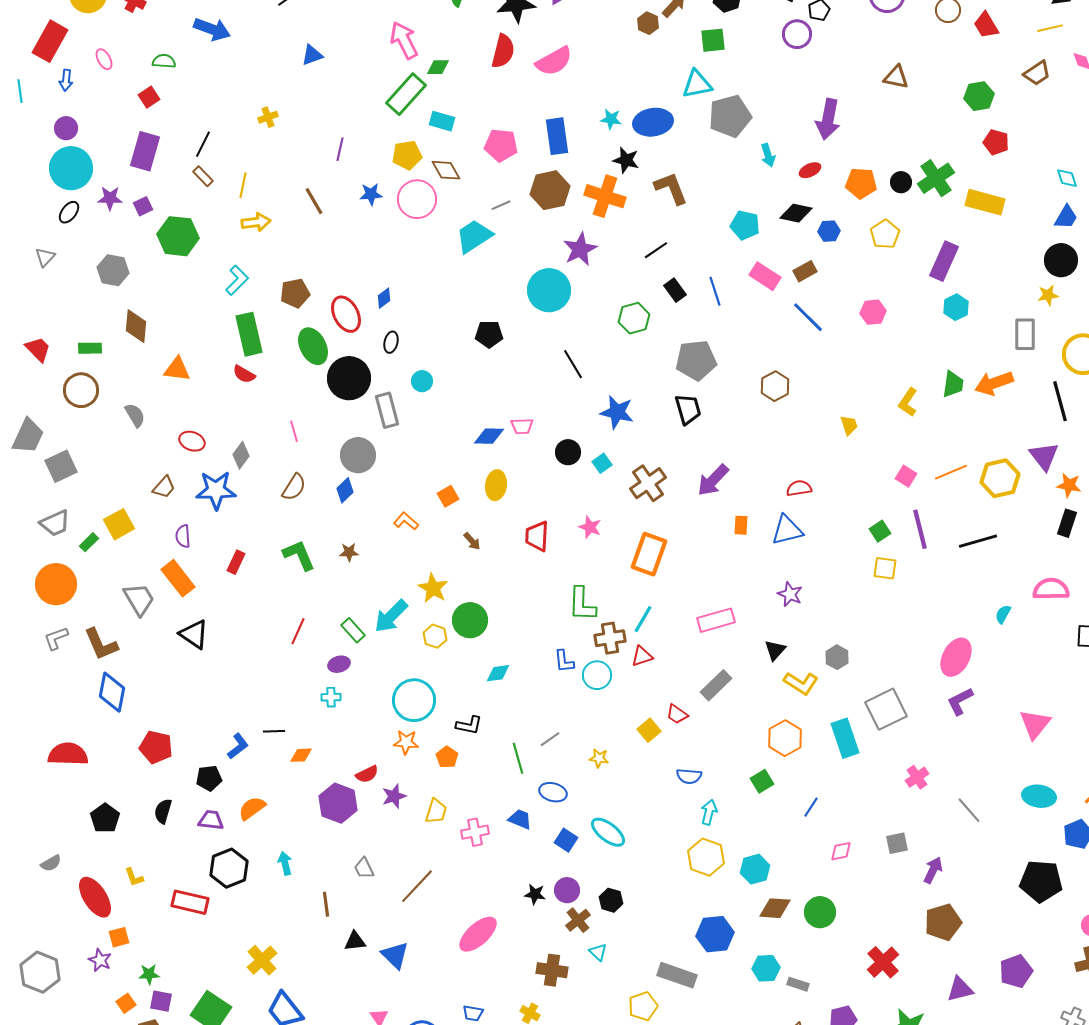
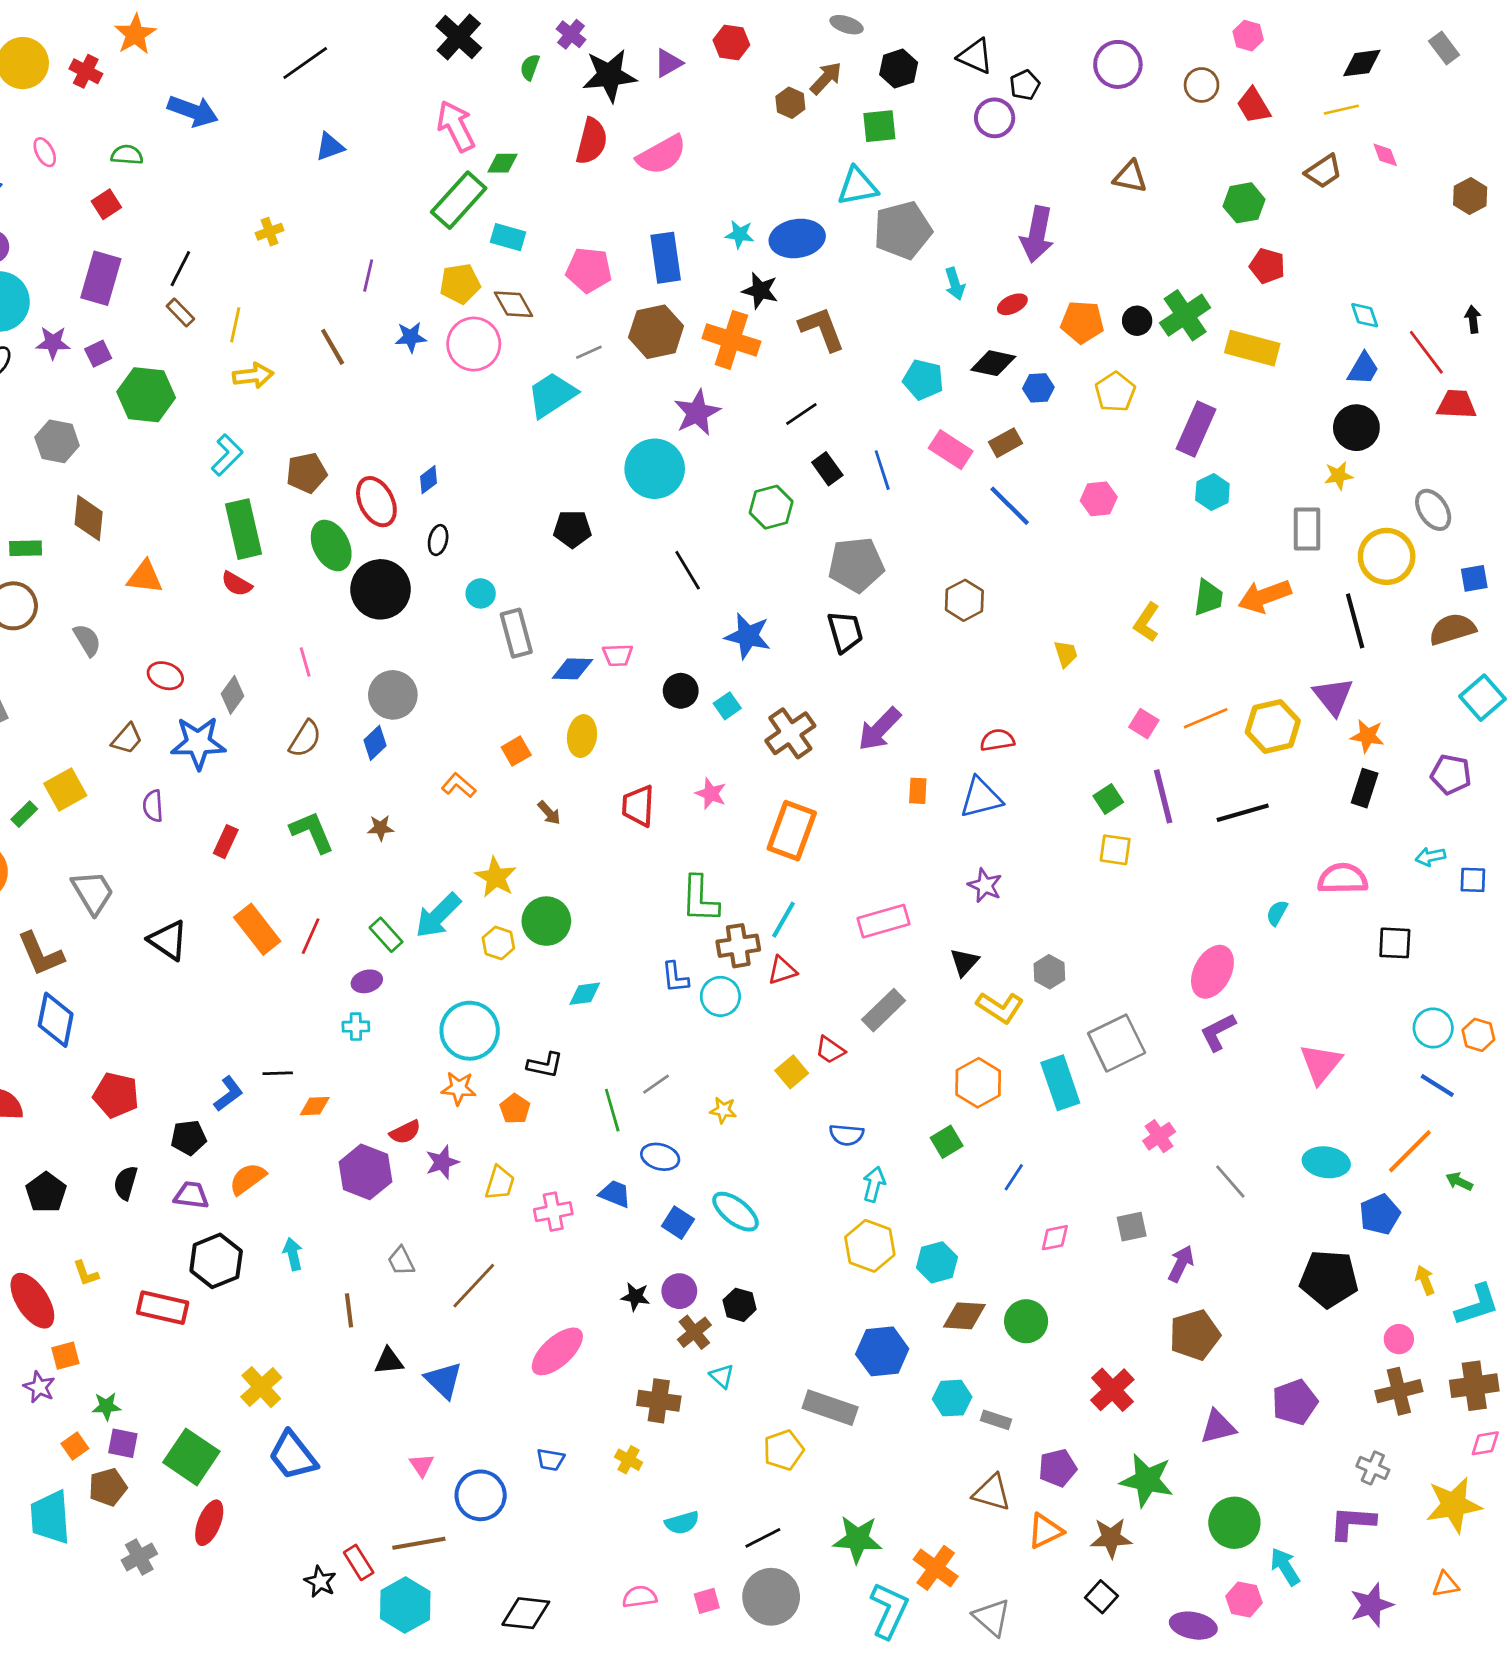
gray rectangle: (387, 410) -> (516, 633), moved
orange rectangle: (178, 578) -> (257, 929), moved

